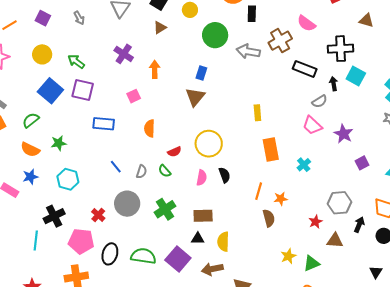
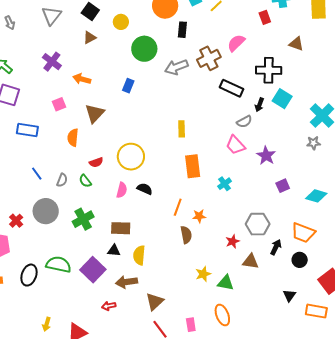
pink semicircle: (306, 23) -> (236, 43), turned 96
gray arrow: (248, 51) -> (176, 67), turned -35
orange arrow: (155, 69) -> (82, 79), turned -78
black arrow: (334, 84) -> (259, 105), turned -152
brown triangle: (195, 97) -> (95, 113), moved
black semicircle: (224, 175) -> (145, 189), turned -49
black ellipse: (110, 254) -> (29, 275), moved
green triangle: (311, 263) -> (226, 283), turned 30

